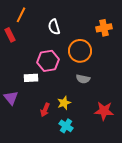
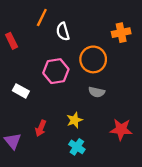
orange line: (21, 15) -> (42, 17), moved
white rectangle: (31, 78) -> (21, 91), moved, turned 32
purple triangle: (11, 98) -> (13, 141), moved
red arrow: (45, 110) -> (41, 128), moved

